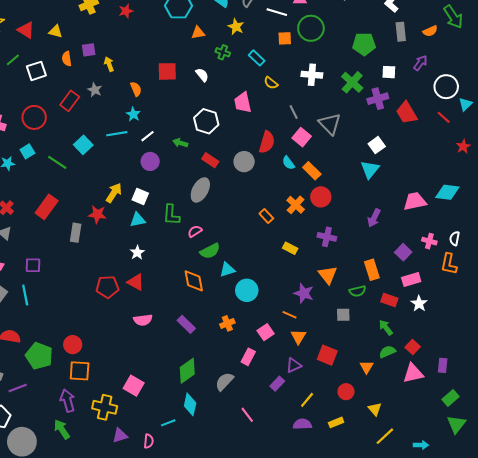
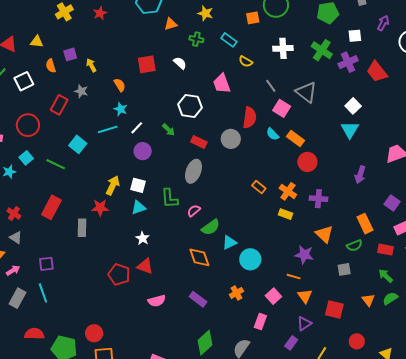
green arrow: (180, 143) -> (169, 130), turned -144
orange cross: (296, 205) -> (288, 191), moved
red pentagon: (107, 287) -> (119, 274), turned 30
orange triangle: (367, 367) -> (368, 300), moved

